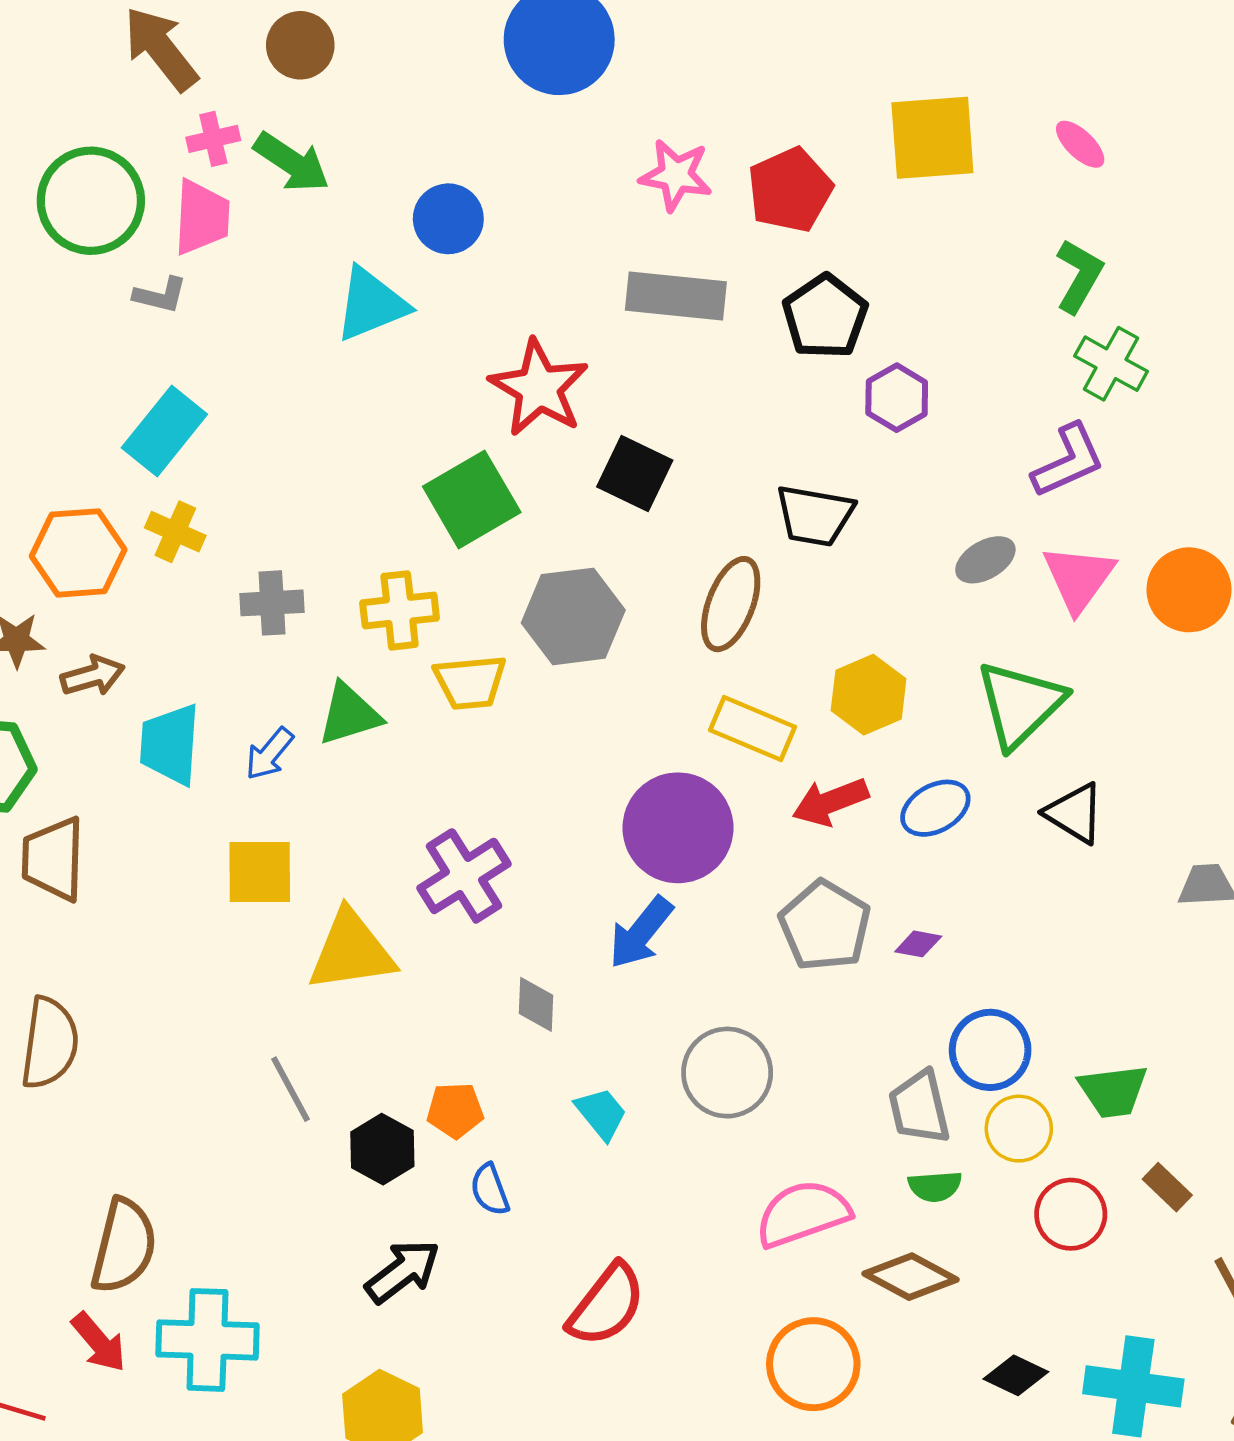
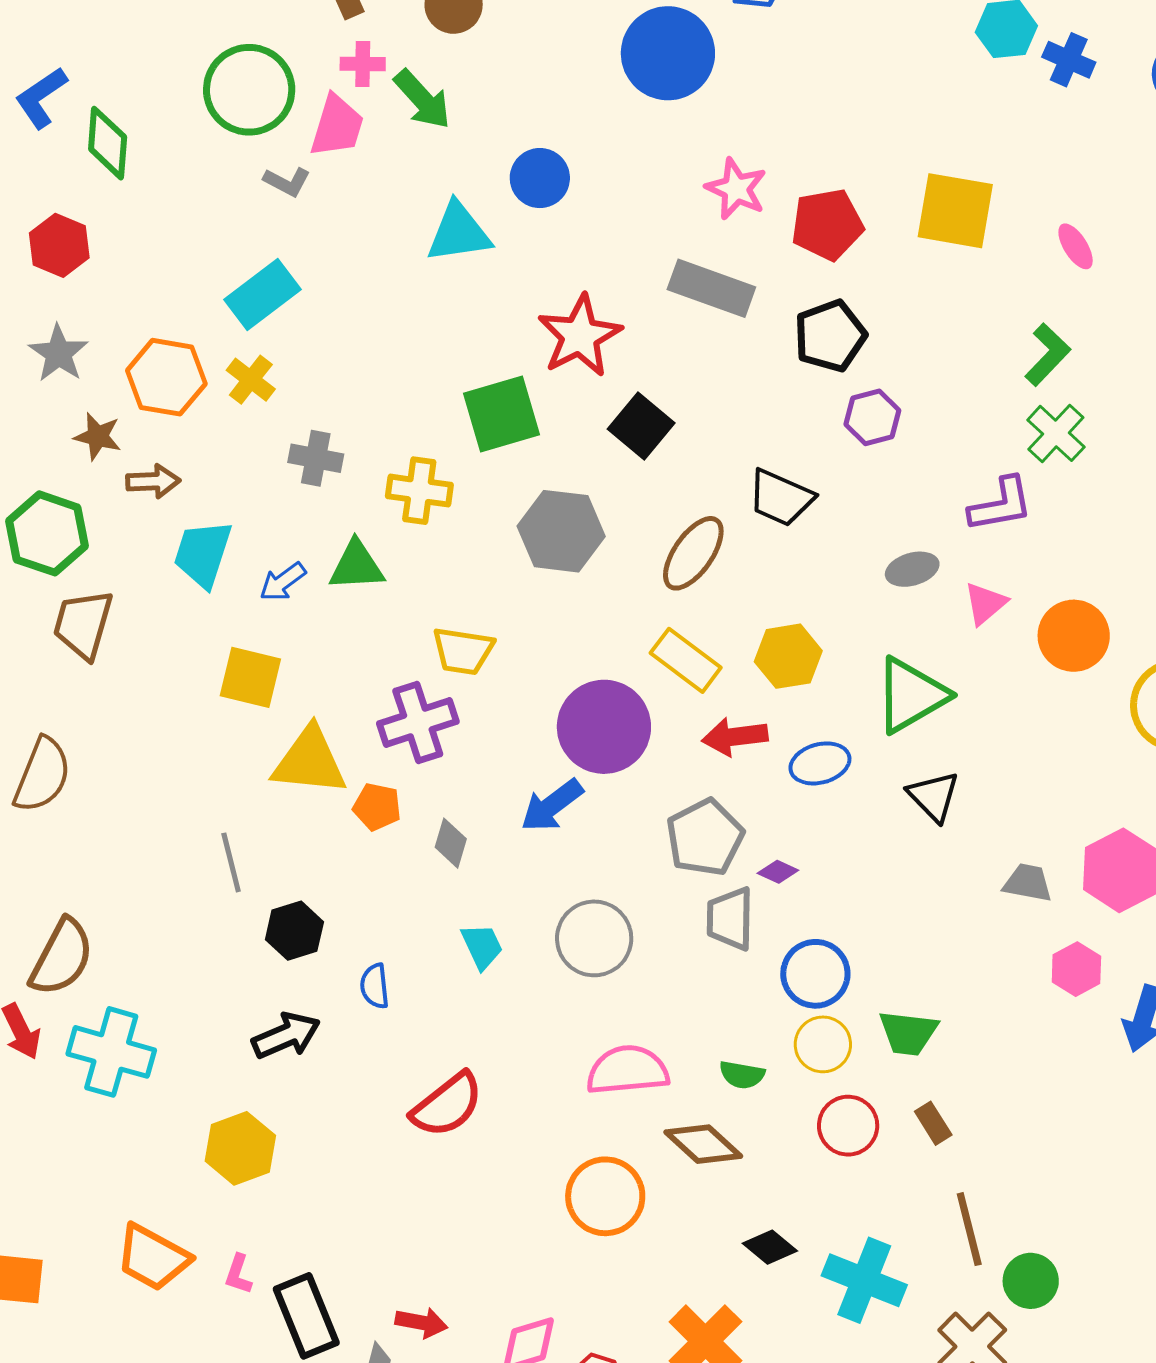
pink triangle: (1079, 578) -> (985, 603), size x0.7
yellow trapezoid: (470, 682) -> (463, 651), moved
gray trapezoid: (919, 1107) -> (730, 919), moved
orange pentagon: (455, 1110) -> (377, 807), moved

